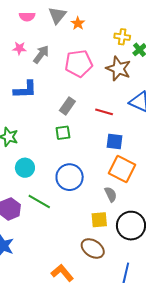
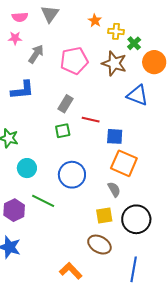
orange star: (78, 23) -> (95, 21), moved
pink star: (19, 48) -> (15, 38), moved
red line: (104, 112) -> (91, 120), moved

